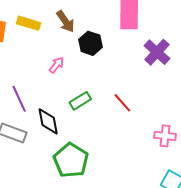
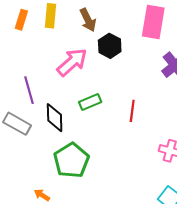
yellow rectangle: (29, 23) -> (50, 16), turned 70
pink arrow: (57, 65) -> (72, 62), size x1.8
red line: (122, 103) -> (132, 111), turned 40

